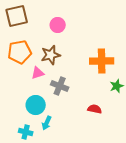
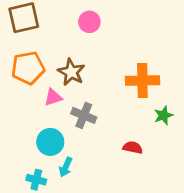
pink circle: (58, 25) -> (89, 22), moved
brown star: (51, 55) -> (71, 72), turned -30

